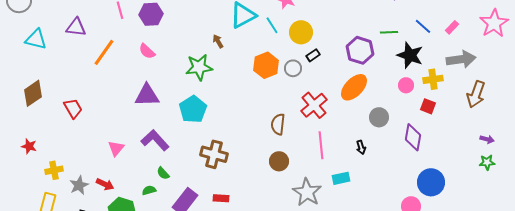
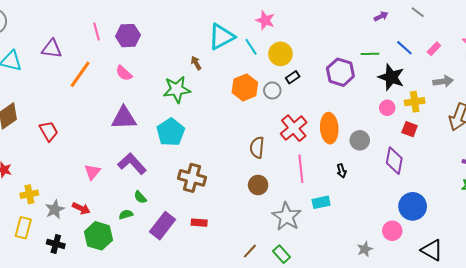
gray arrow: (461, 59) -> (443, 81), size x0.7
orange ellipse: (354, 87) -> (329, 128), moved, turned -48

